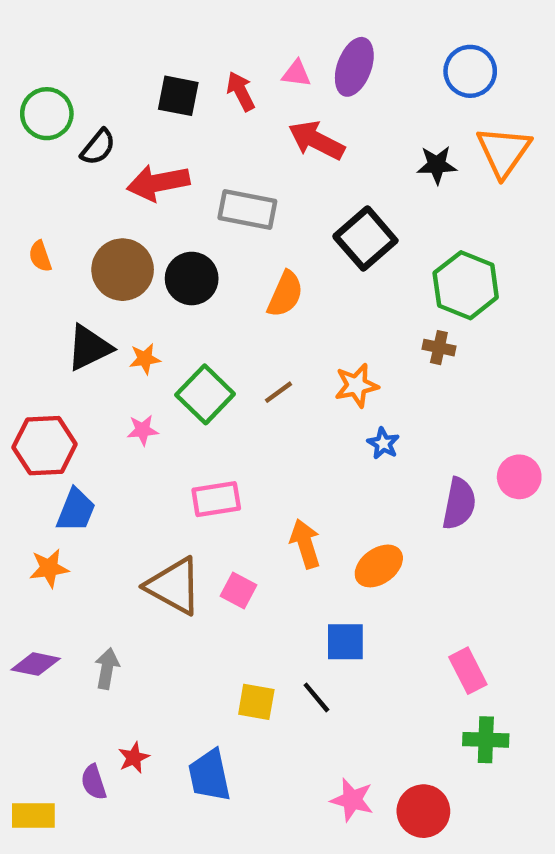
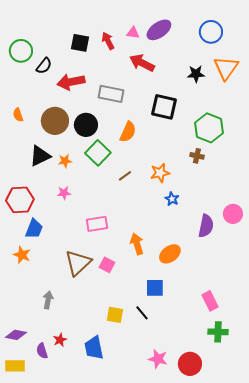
purple ellipse: (354, 67) -> (159, 30), turned 35
black square: (365, 238) -> (164, 107), turned -36
green square: (205, 394) -> (98, 153), moved
orange star: (49, 568) -> (22, 255), turned 30
brown triangle: (174, 586) -> (78, 263), turned 48
purple diamond: (36, 664) -> (16, 335), moved

